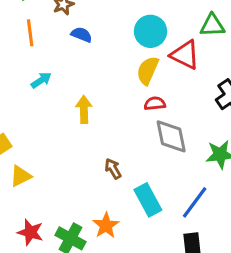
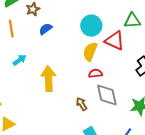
blue semicircle: (82, 35) -> (46, 29), turned -56
yellow arrow: (84, 110) -> (48, 79), size x1.4
brown arrow: (113, 169) -> (82, 104), moved

